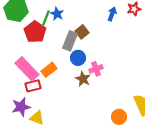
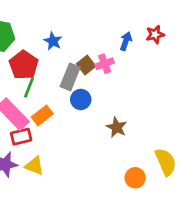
green line: (46, 18) -> (29, 88), moved
pink cross: (96, 69) -> (105, 64), moved
brown star: (83, 79) -> (117, 127), moved
yellow triangle: (37, 118) -> (34, 166), moved

